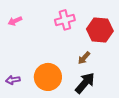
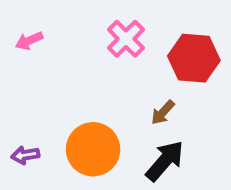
pink cross: (65, 20) -> (126, 39), turned -30

